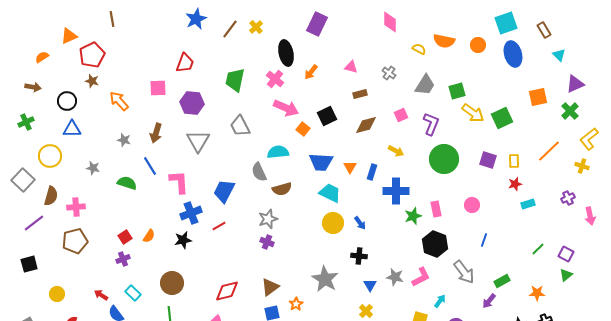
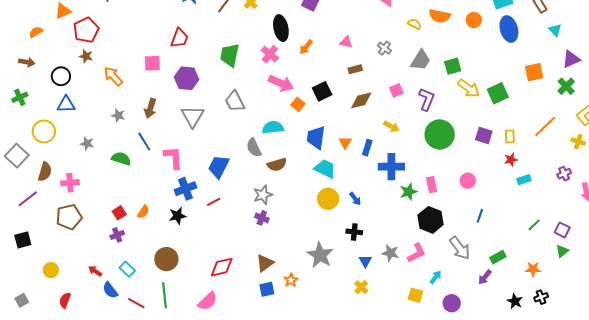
blue trapezoid: (321, 162) -> (316, 138), turned 95

